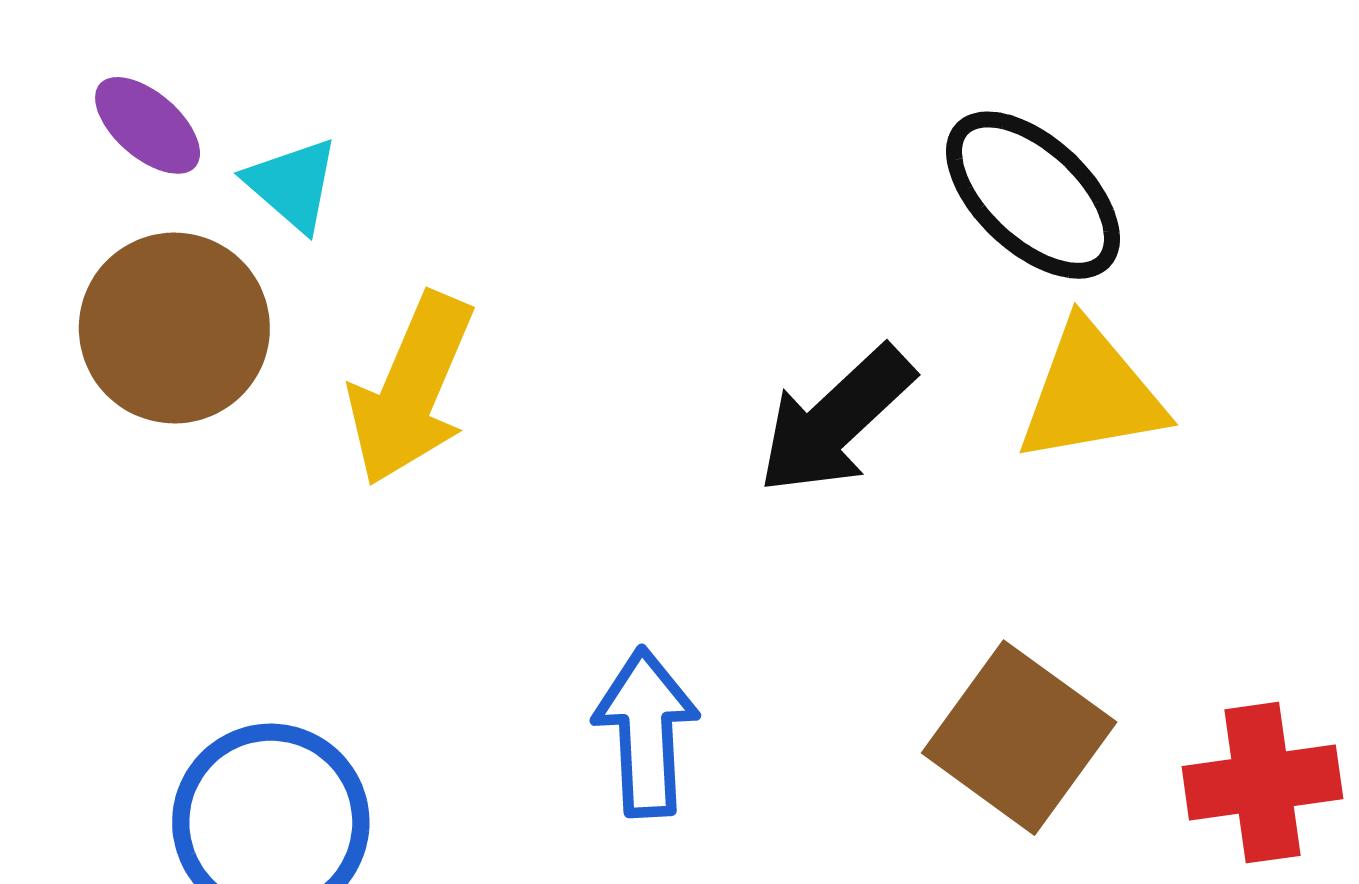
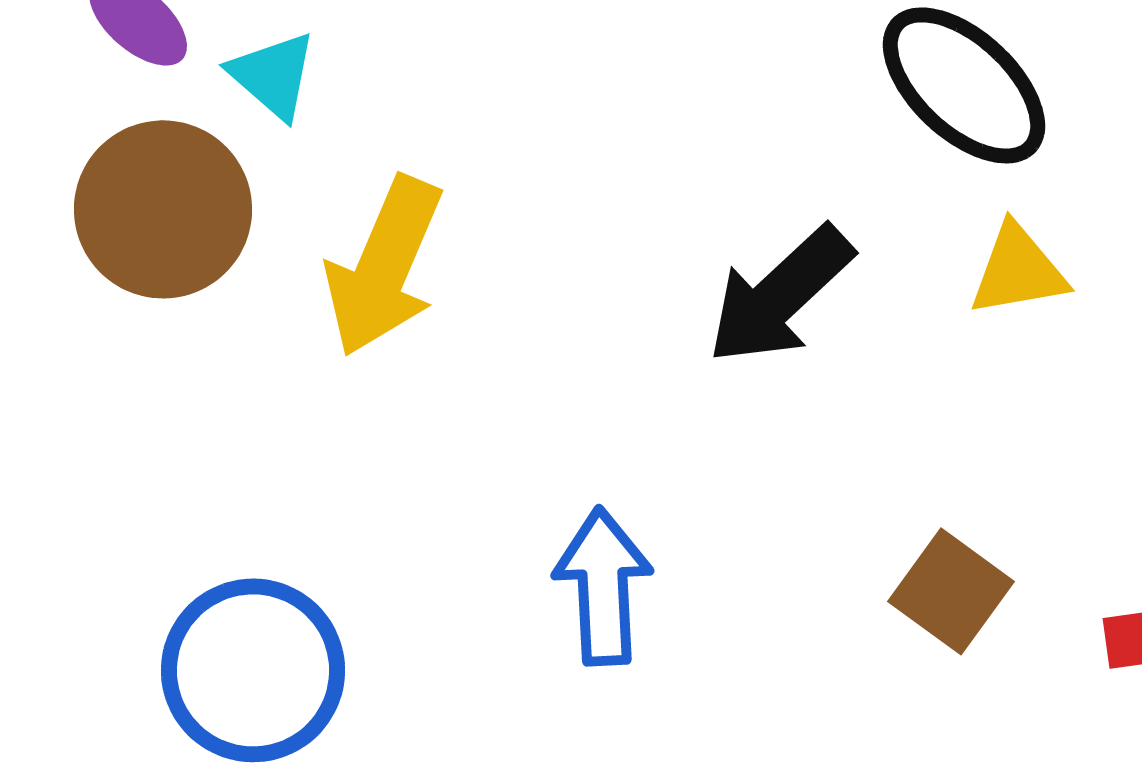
yellow triangle: (1091, 393) -> (1018, 270), size x0.7
brown square: (1019, 738) -> (951, 591), size x0.7

